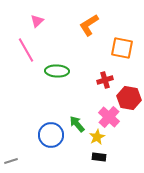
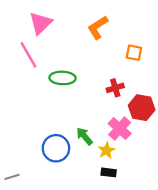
pink triangle: (37, 21) -> (41, 23), size x1.6
orange square: (122, 48) -> (134, 53), size x0.7

